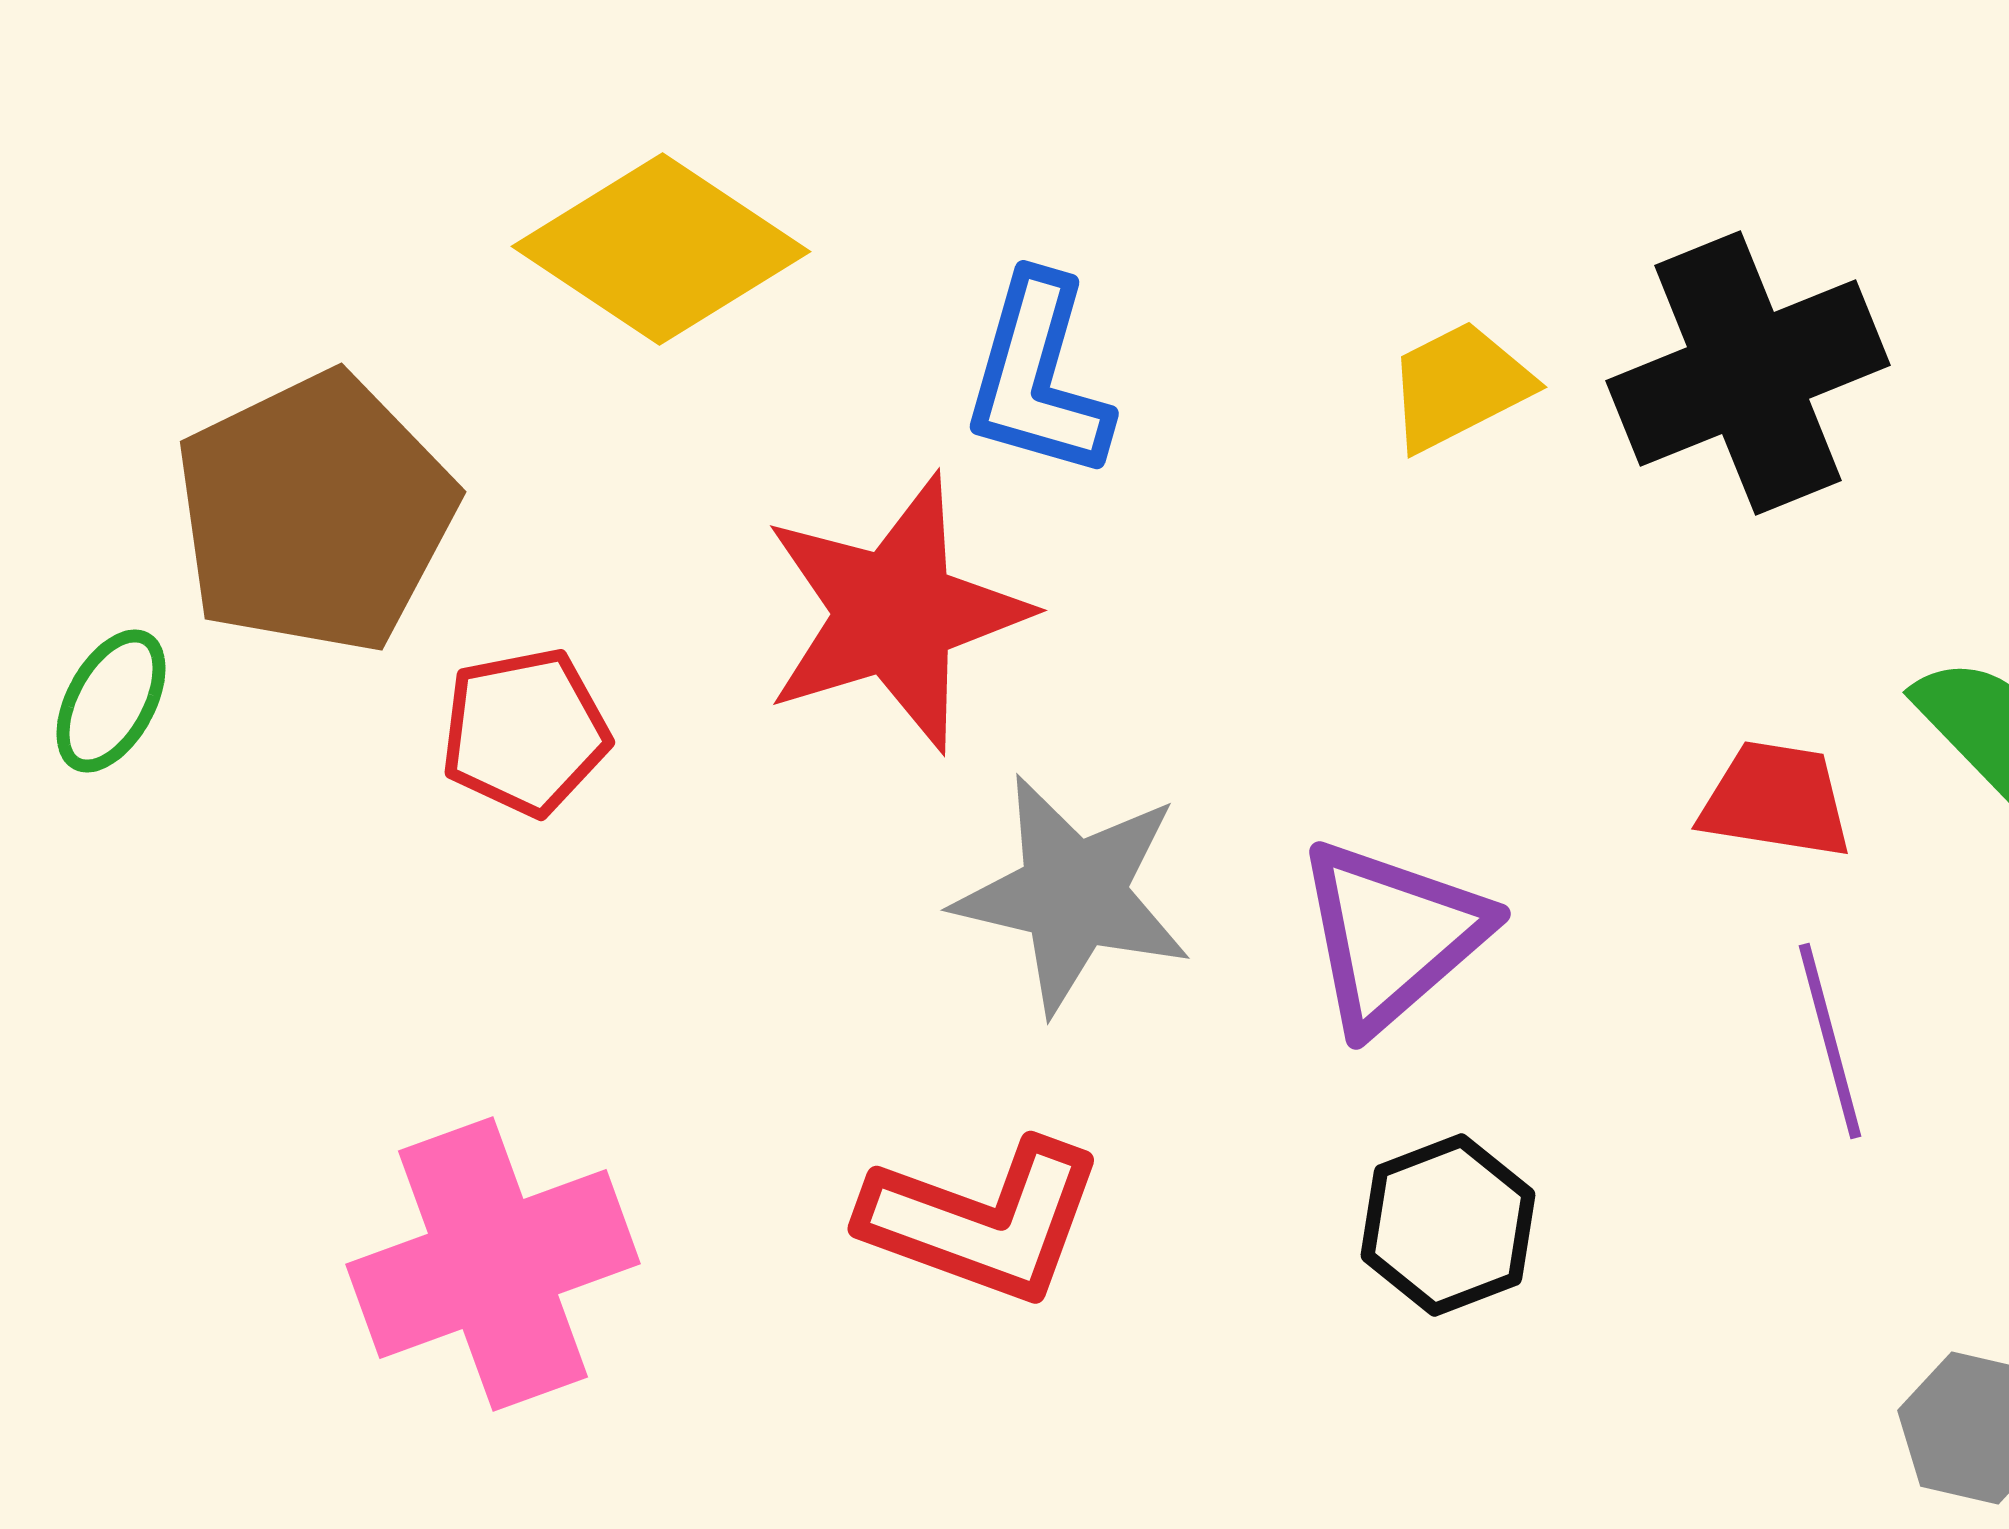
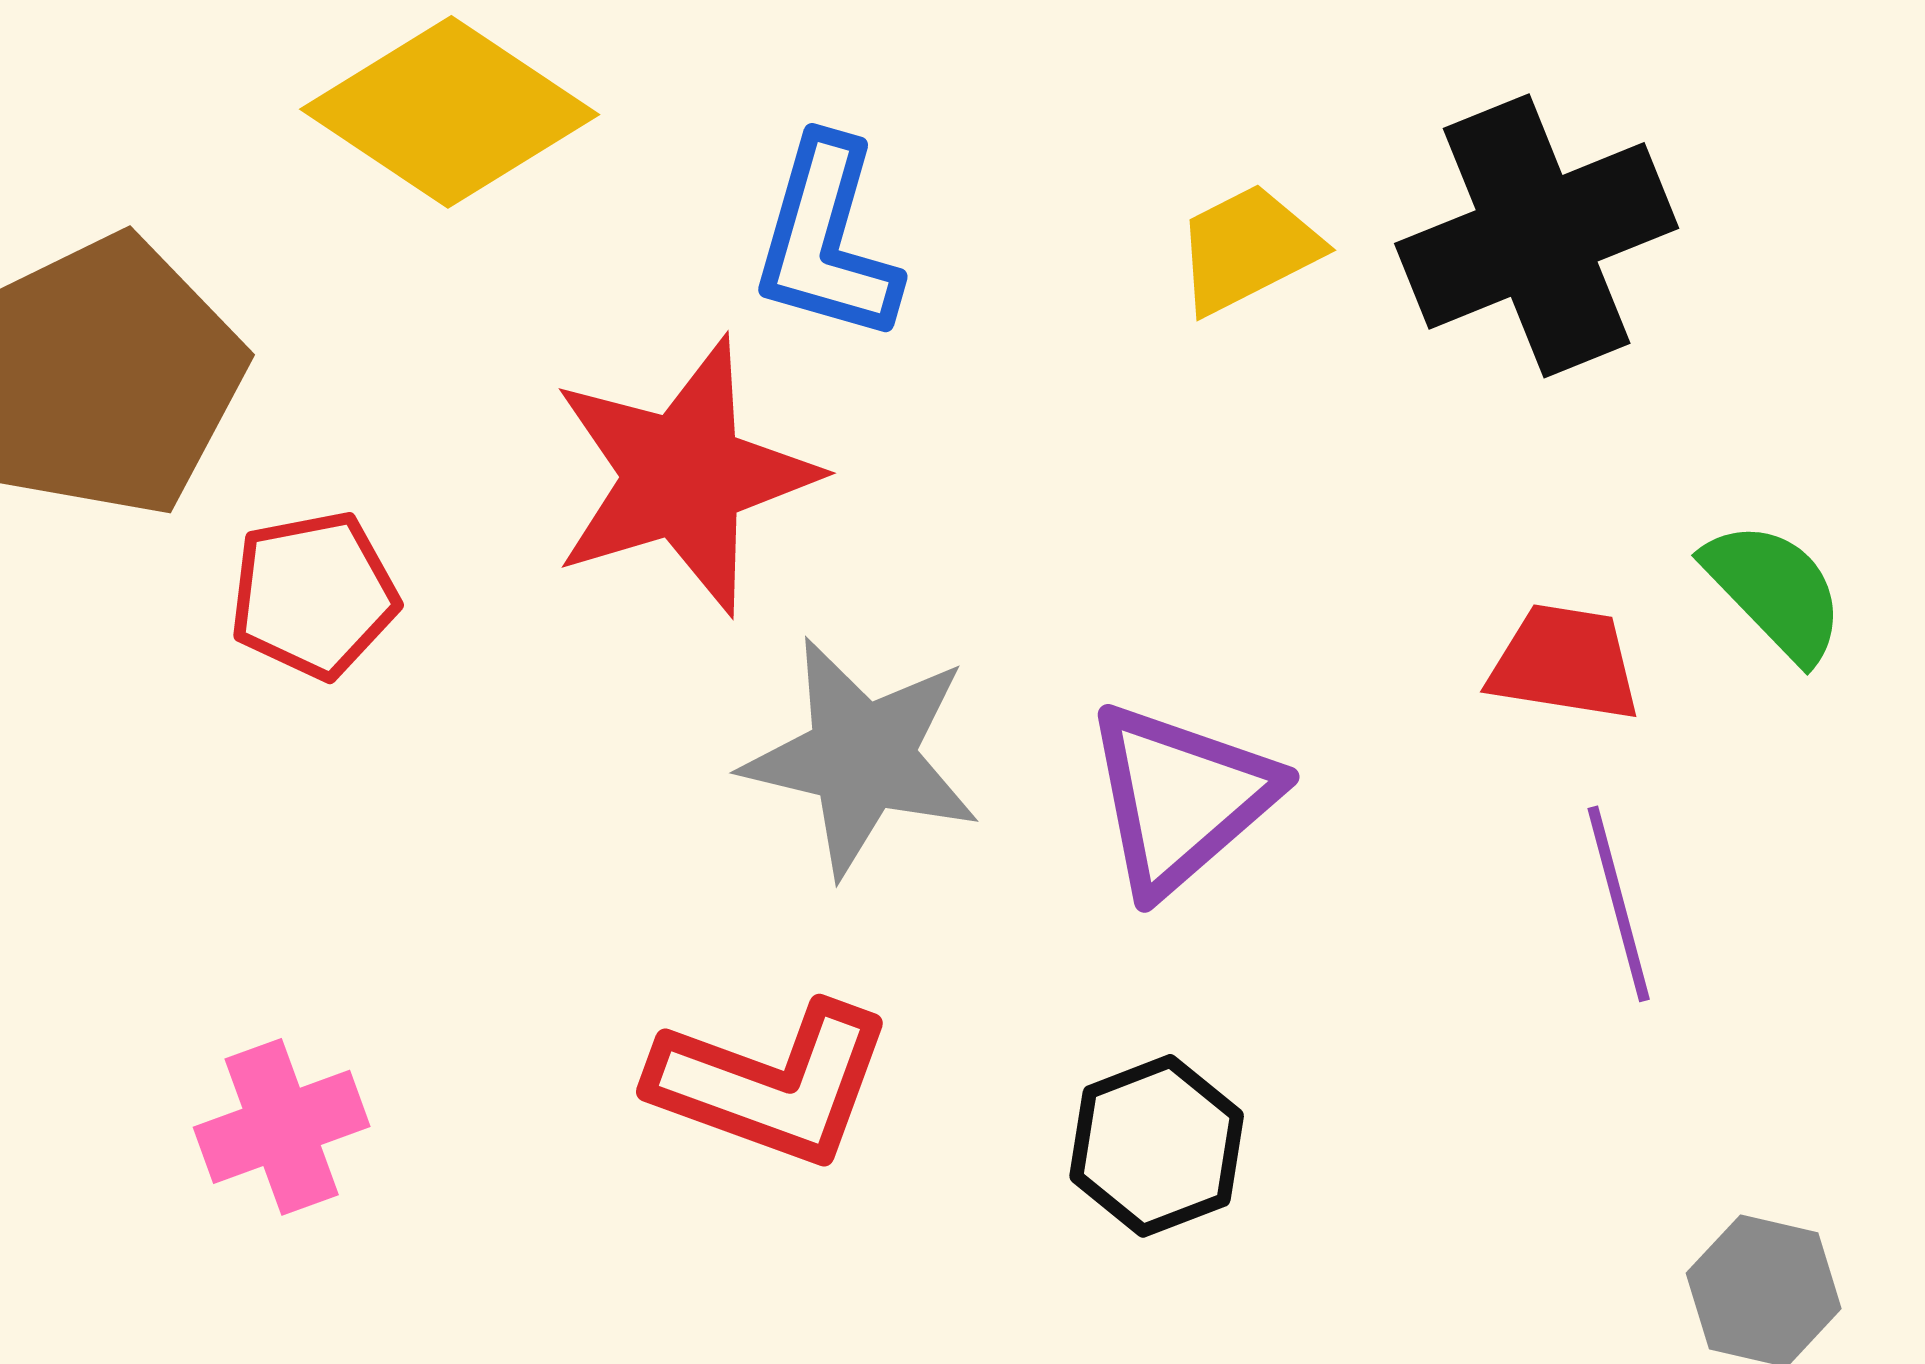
black hexagon: (1448, 1225) -> (1157, 1146), moved
pink cross: (493, 1264) -> (282, 1127), size x0.6

